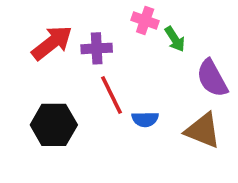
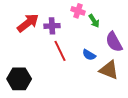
blue semicircle: (145, 119) -> (89, 55), moved, turned 32
black hexagon: (54, 125) -> (19, 79), moved

